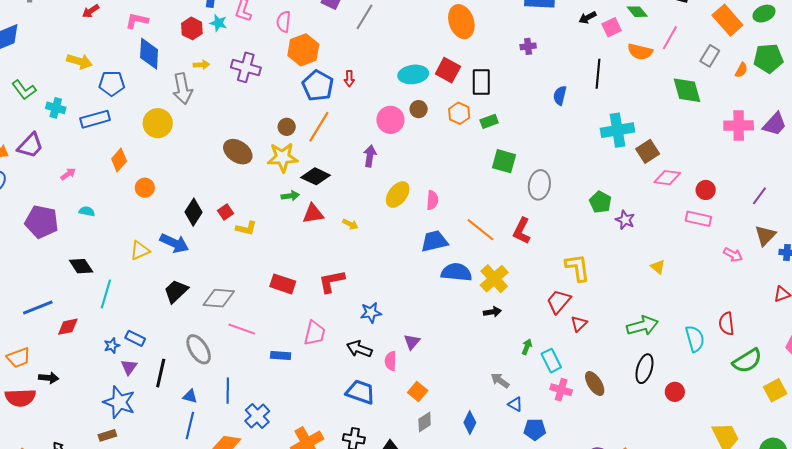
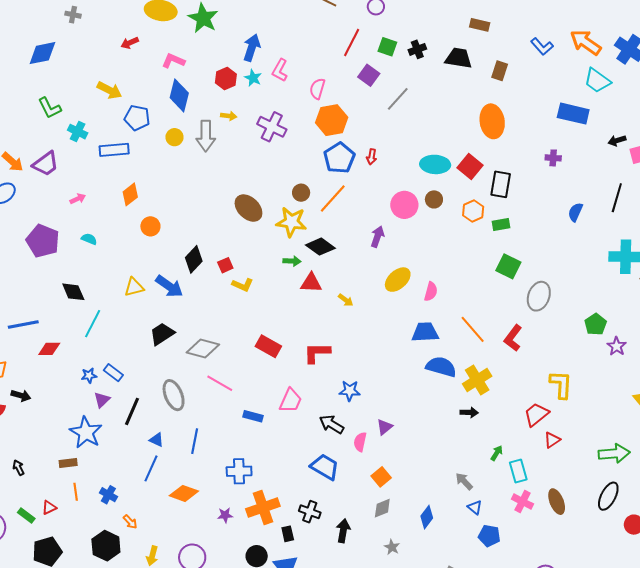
yellow circle: (158, 123) -> (174, 137), moved, size x0.6
blue cross: (257, 416) -> (239, 471), moved, turned 30

